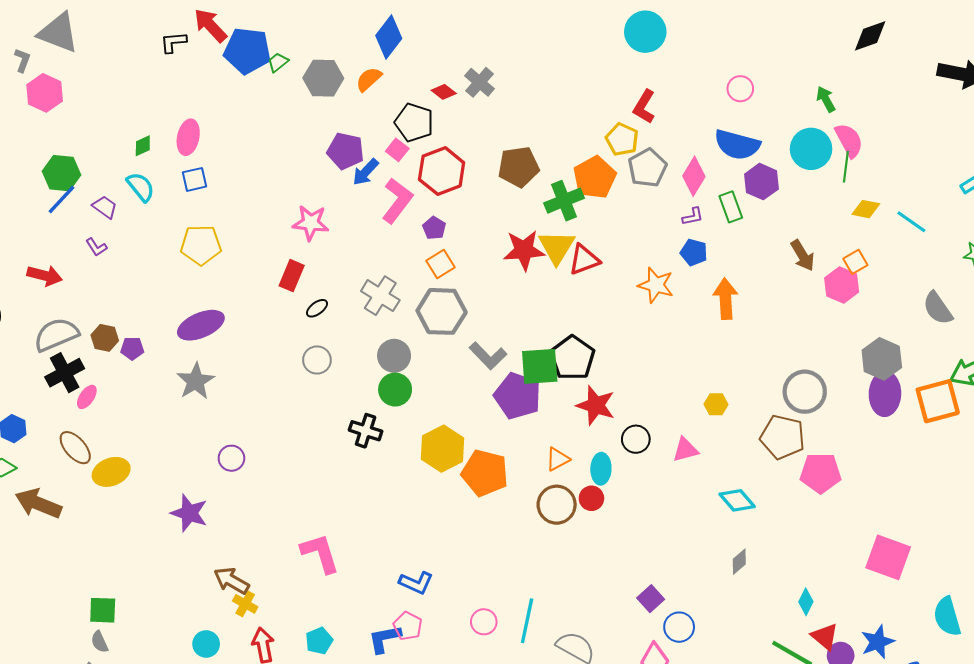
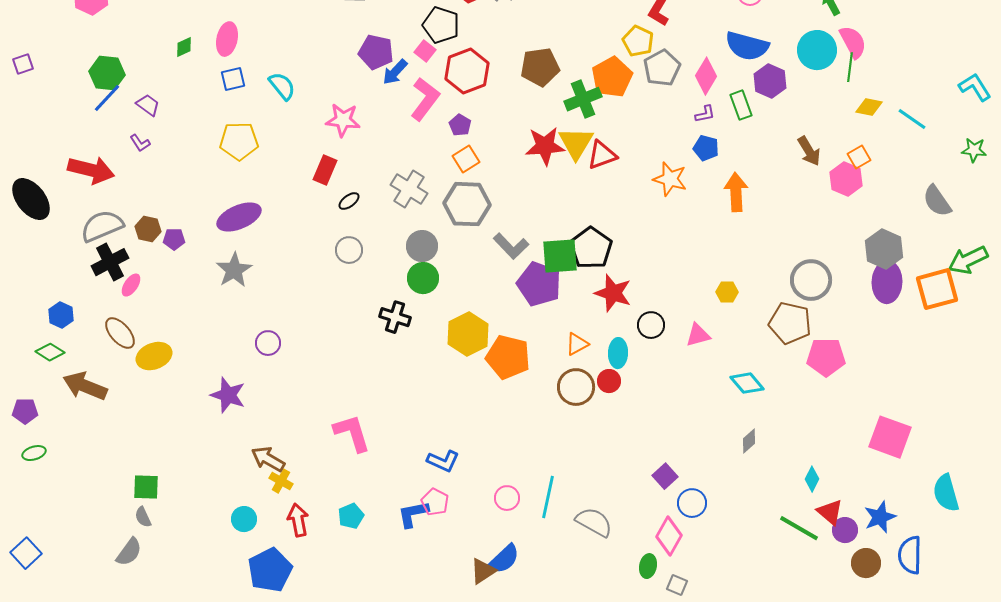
cyan semicircle: (141, 187) -> (282, 86), moved
red arrow: (45, 276) -> (91, 170), size x1.4

